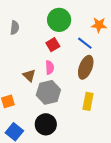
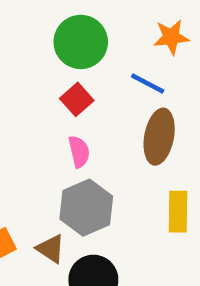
brown triangle: (29, 75) -> (51, 249), moved

